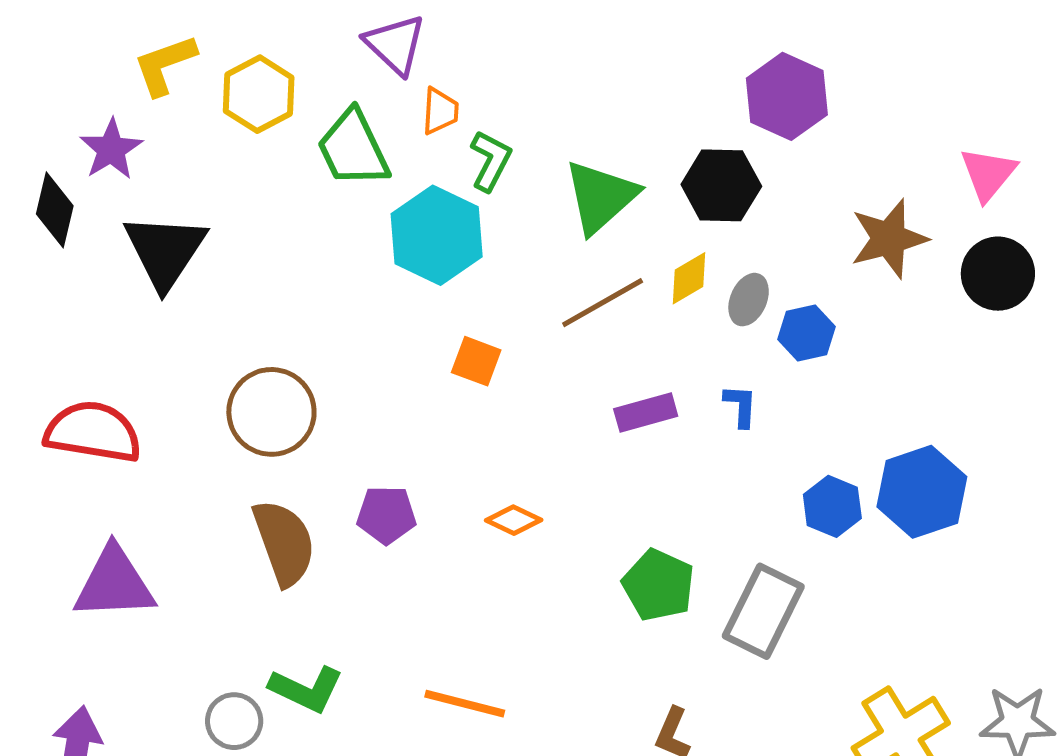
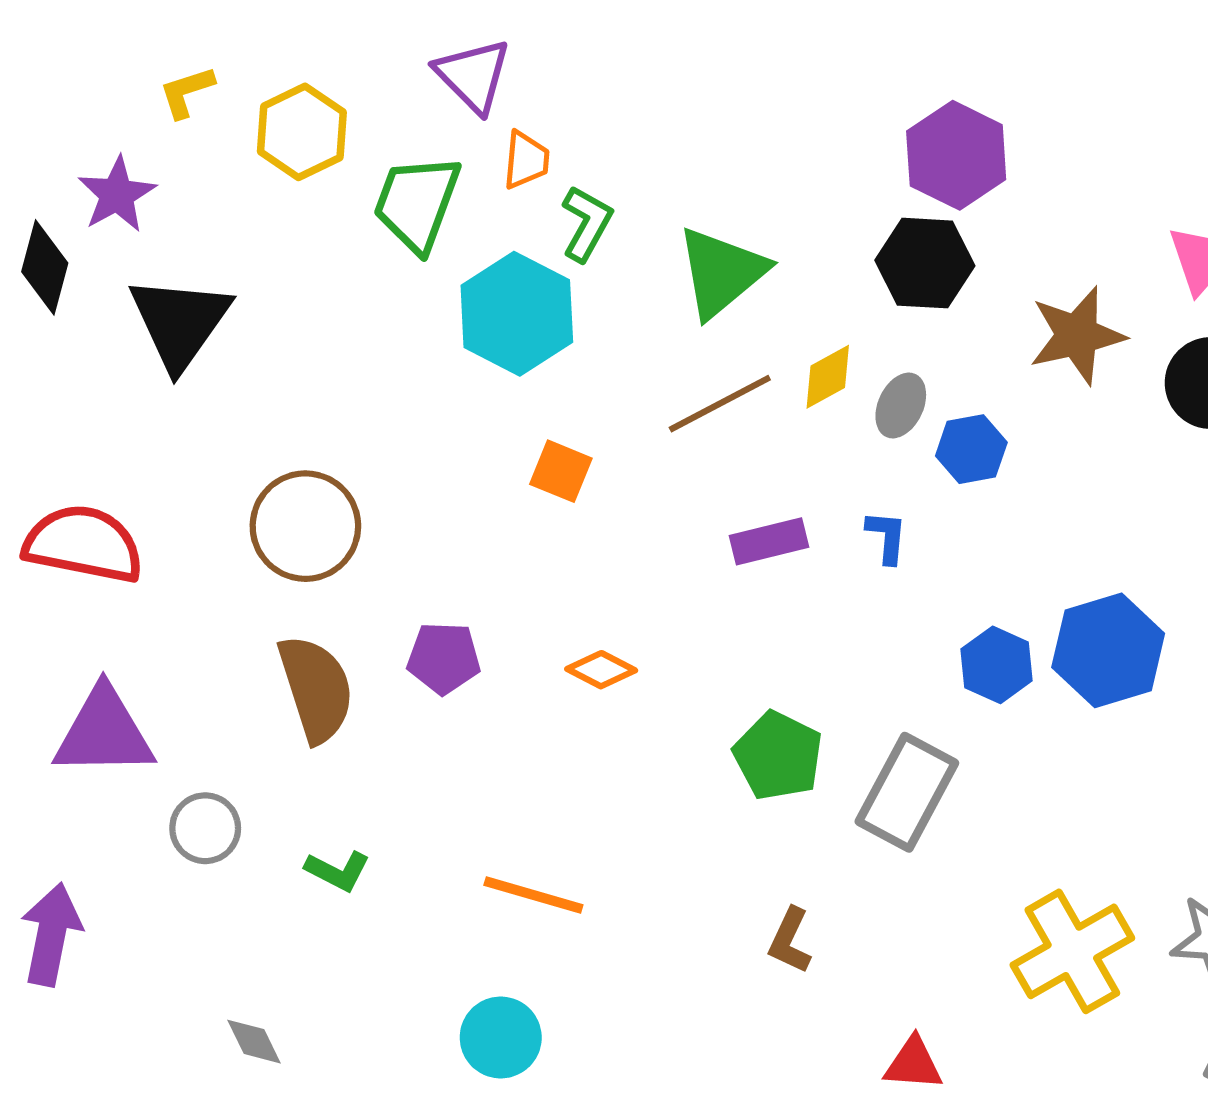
yellow L-shape: (165, 65) -> (187, 92), size x0.7
green trapezoid: (353, 149) -> (417, 203), turned 44
black hexagon: (721, 185) -> (925, 263), moved
green L-shape: (306, 689) -> (338, 871), size x0.7
gray circle: (234, 721) -> (205, 828), moved

